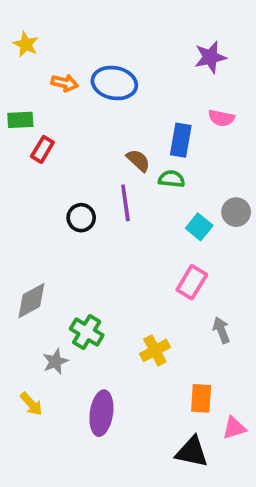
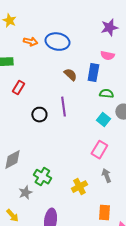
pink semicircle: (221, 118) -> (107, 56), moved
red rectangle: (42, 149) -> (18, 88), moved
brown semicircle: (138, 160) -> (70, 75), moved
green semicircle: (172, 179) -> (106, 94), moved
gray arrow: (221, 330) -> (106, 176), moved

